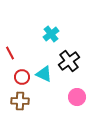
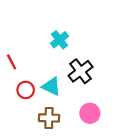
brown cross: (20, 101) -> (49, 118), moved

